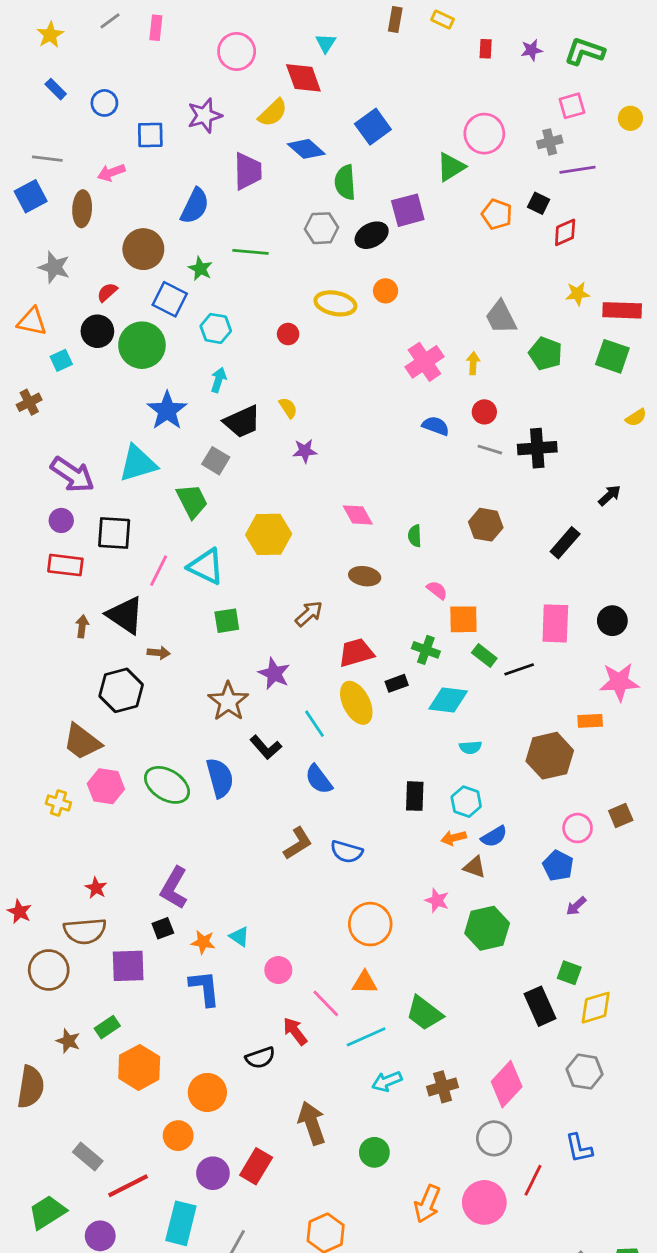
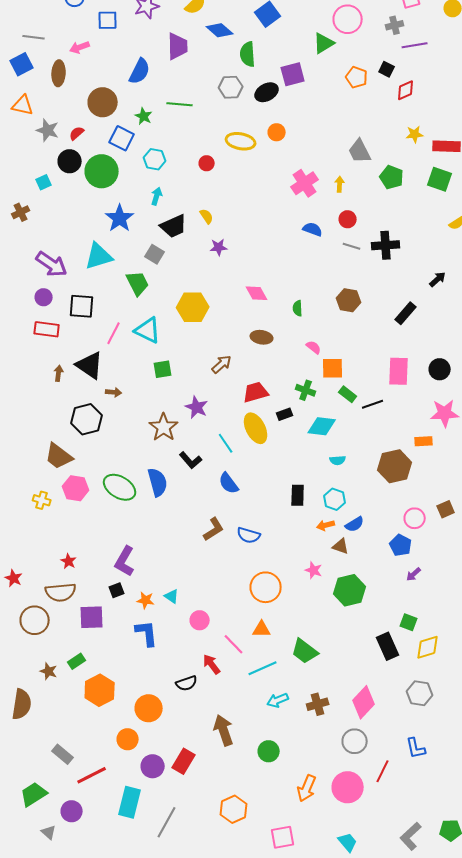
gray star: (54, 267) -> (48, 130), moved
orange triangle: (32, 321) -> (23, 105), moved

